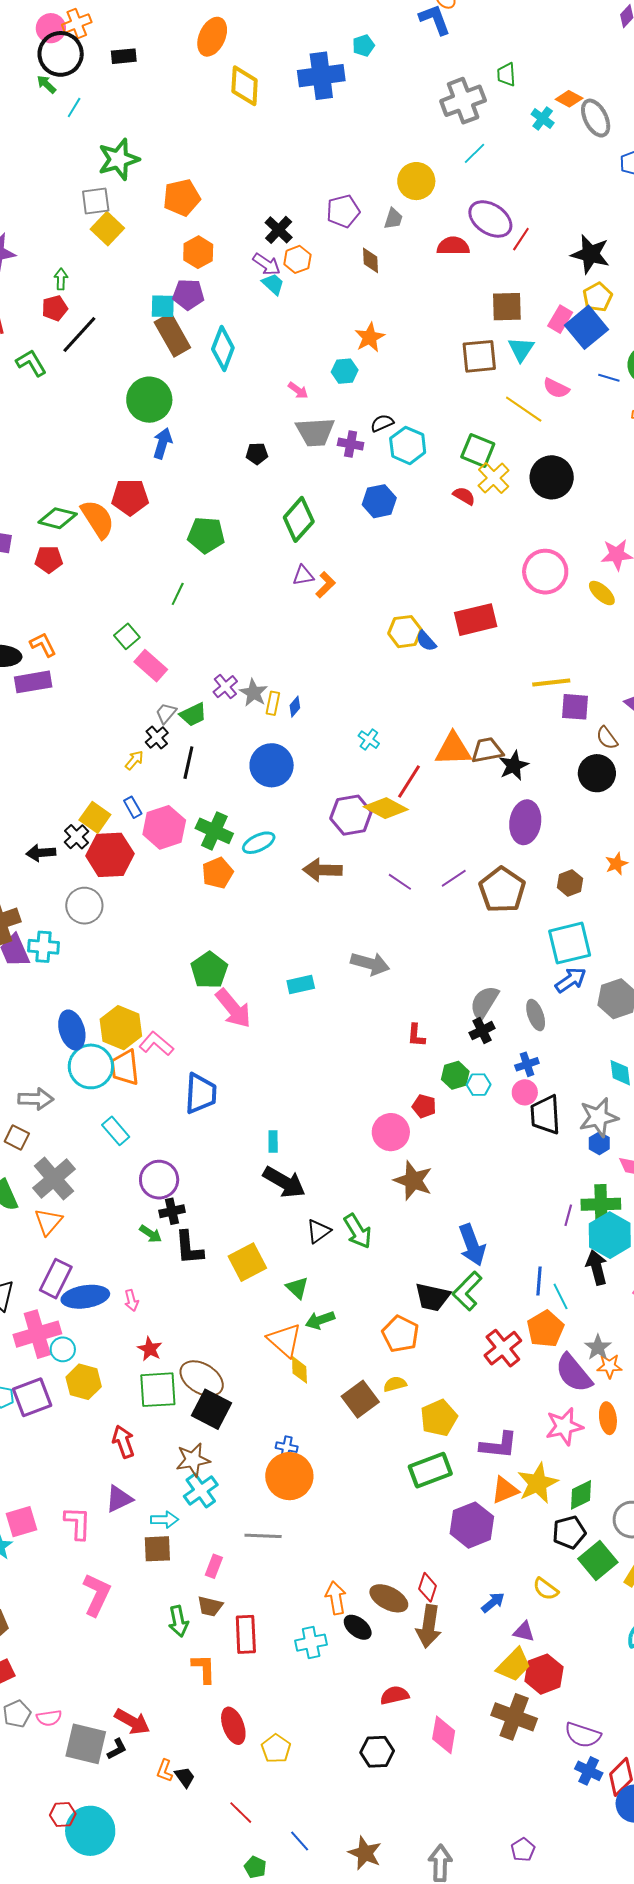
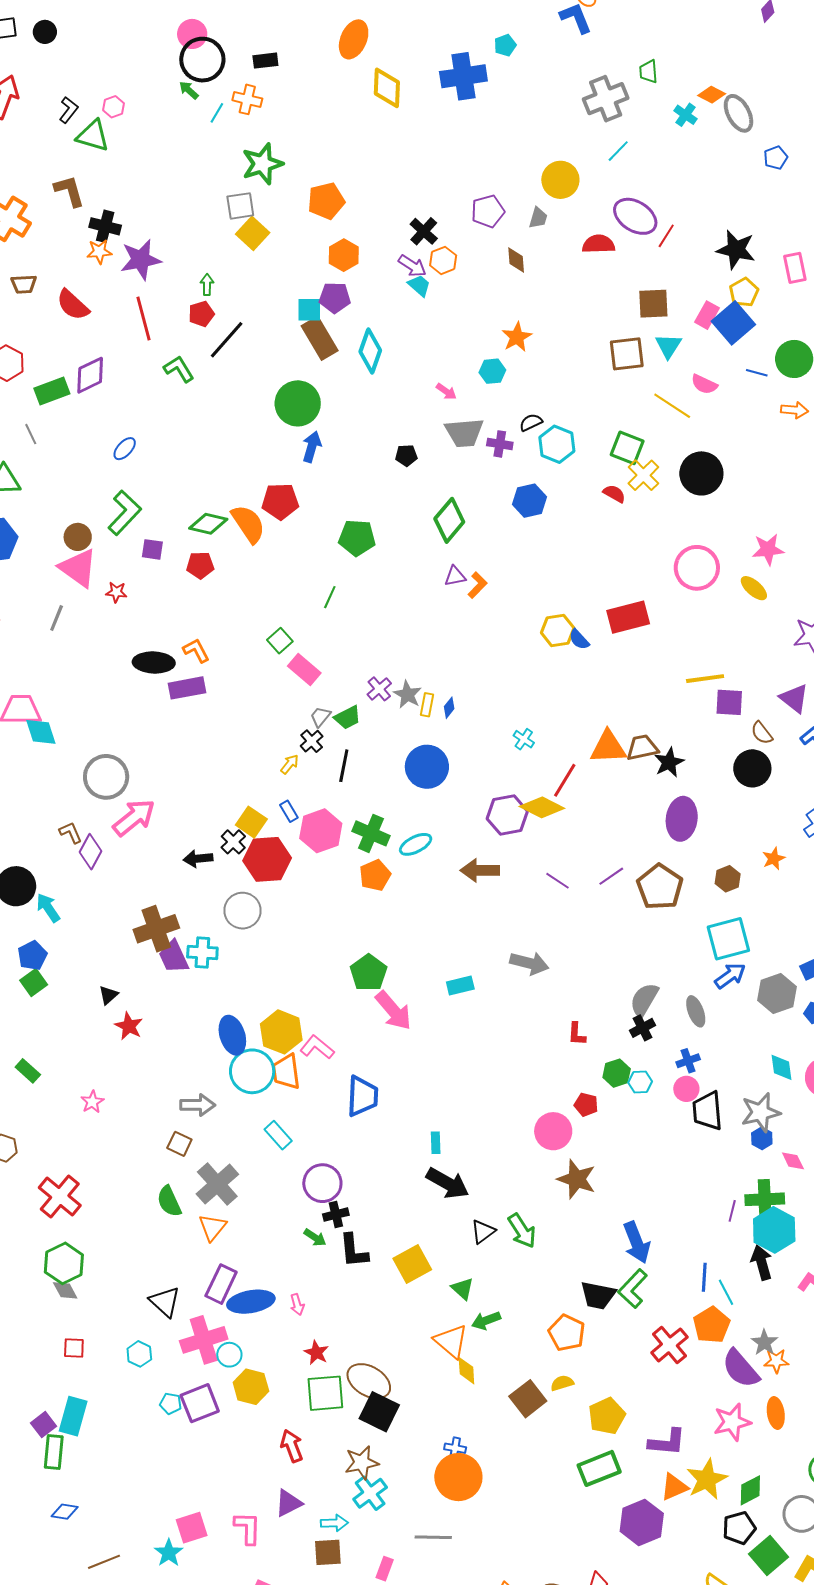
orange cross: (77, 23) -> (247, 99), moved, turned 36

